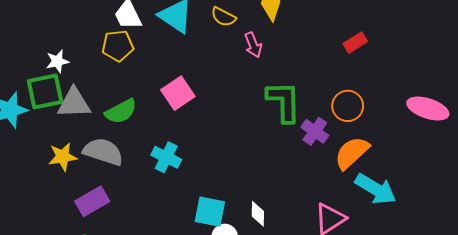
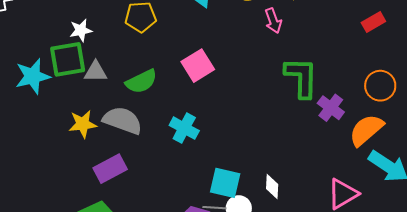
gray triangle: (74, 103) -> (96, 72), size x0.7
orange circle: (348, 106) -> (380, 86), moved

